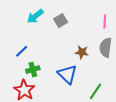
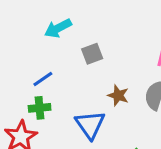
gray square: (61, 21) -> (92, 54), moved
blue line: (22, 51) -> (43, 79), moved

